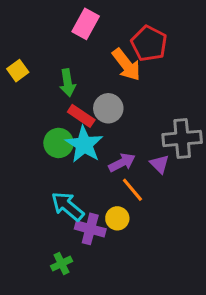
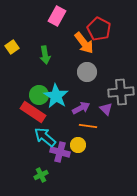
gray circle: (108, 108) -> (87, 72), moved
red rectangle: (81, 116) -> (33, 112), moved, size x1.4
orange line: (132, 190) -> (88, 126), turned -42

